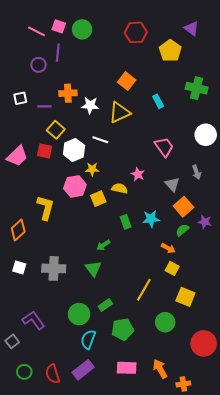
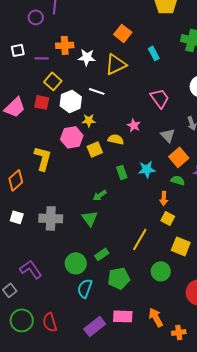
green semicircle: (182, 230) -> (178, 180), turned 56
orange arrow: (168, 248) -> (164, 198), turned 64
purple rectangle: (83, 370) -> (95, 326), moved
green circle: (24, 372) -> (22, 320), size x1.5

